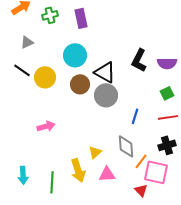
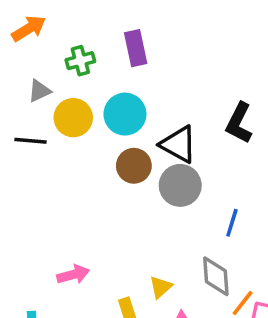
green cross: (50, 15) -> (80, 61), moved
black line: (22, 70) -> (30, 141), turned -30
yellow circle: (45, 77) -> (73, 118), moved
pink arrow: (46, 126) -> (73, 275), moved

